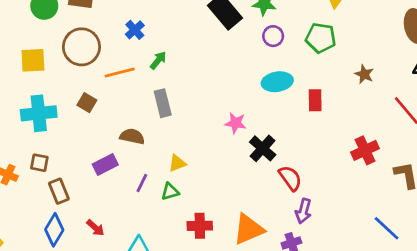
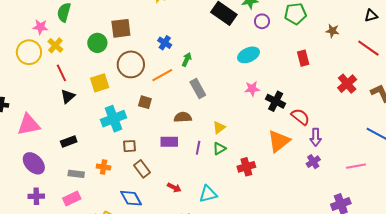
cyan ellipse: (277, 82) -> (248, 55), moved
brown square: (39, 163) -> (130, 146), moved
purple rectangle: (105, 165) -> (169, 142), turned 42
orange triangle: (249, 229) -> (279, 141), moved
blue diamond: (54, 230) -> (131, 198), moved, turned -45

